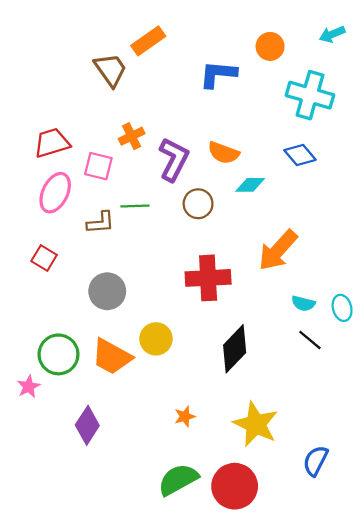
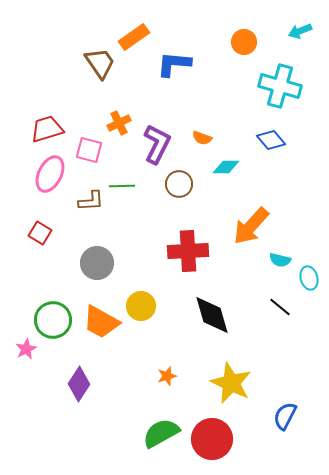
blue L-shape: (218, 74) -> (174, 64), moved
orange semicircle: (224, 153) -> (202, 138), size x0.7
cyan semicircle: (303, 303) -> (280, 260), moved
black diamond: (235, 349) -> (212, 315), turned -60

